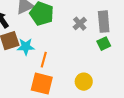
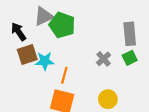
gray cross: (80, 24) -> (104, 59), moved

